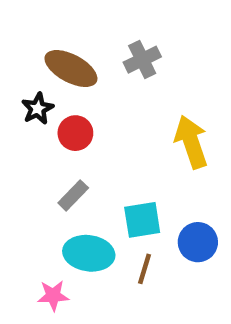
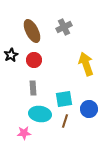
brown ellipse: (71, 69) -> (32, 31), turned 35
black star: (38, 109) -> (11, 55), moved
gray rectangle: (73, 195) -> (33, 88), turned -48

